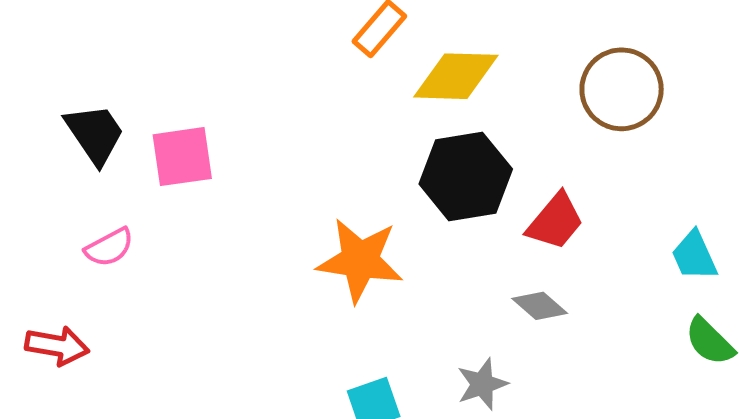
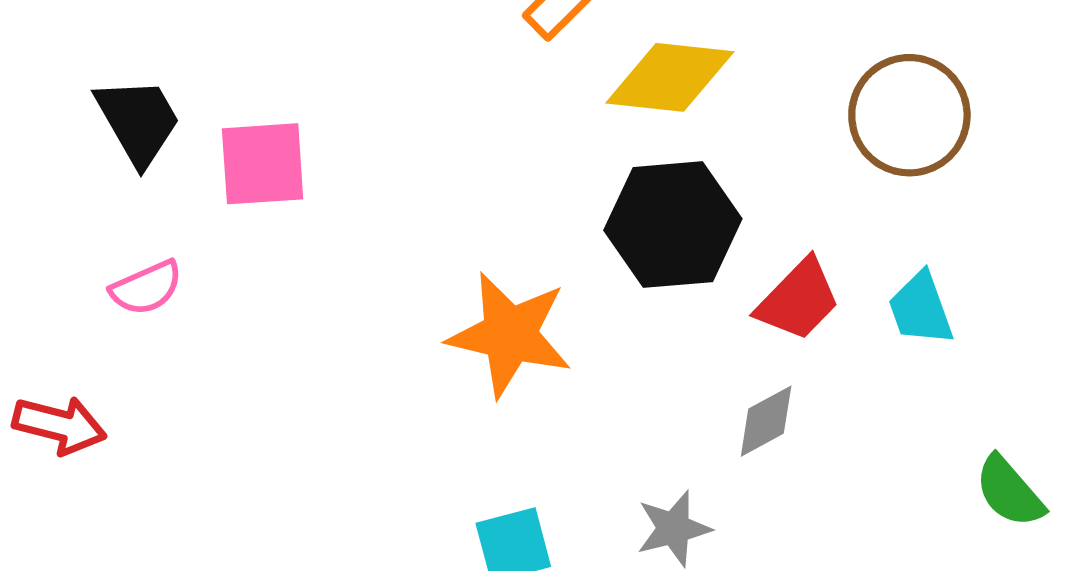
cyan trapezoid: (694, 256) -> (921, 309), moved
gray diamond: (540, 306) -> (766, 421), turned -74

